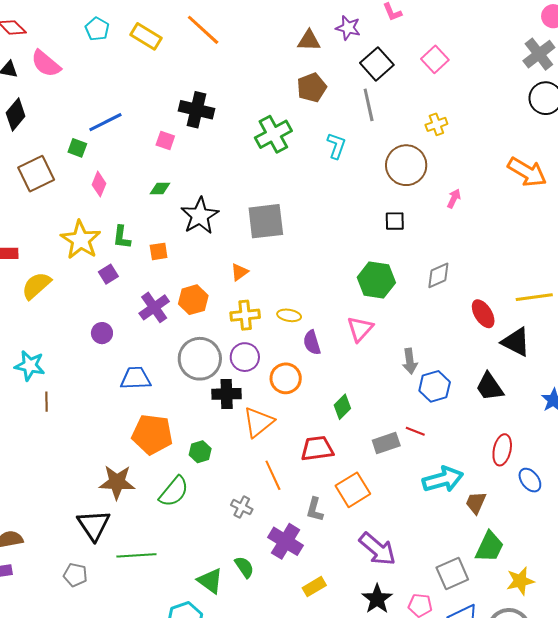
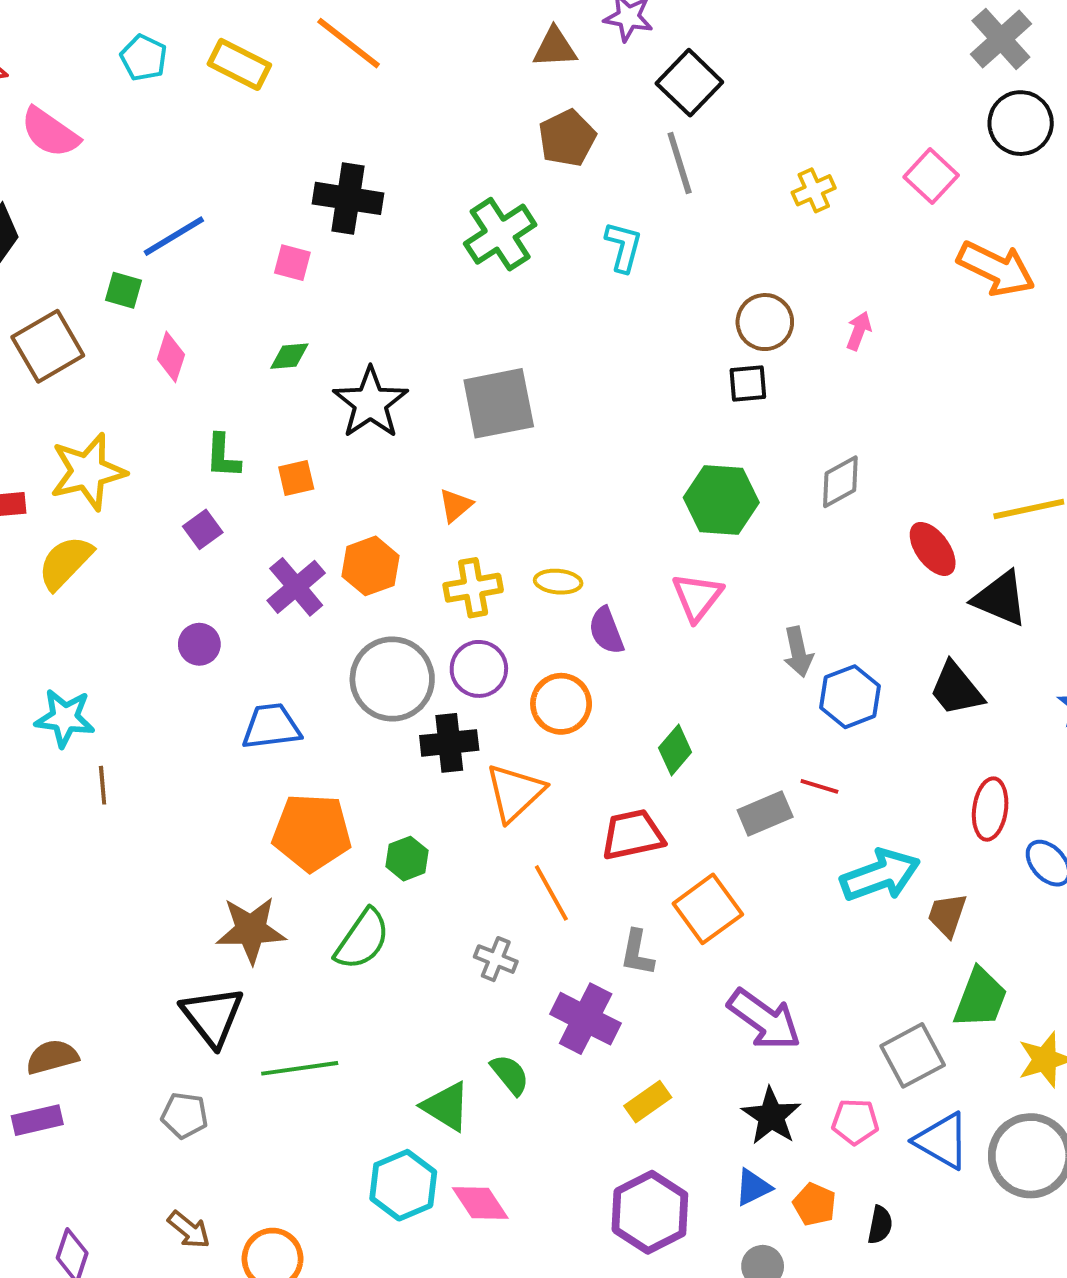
pink square: (435, 59) -> (931, 176), moved
brown circle: (406, 165) -> (765, 322), moved, size x0.7
yellow star: (81, 240) -> (88, 472), moved, turned 30

